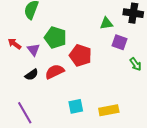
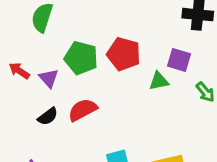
green triangle: (106, 23) -> (159, 81), moved
red pentagon: (80, 55) -> (124, 54), moved

